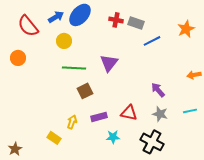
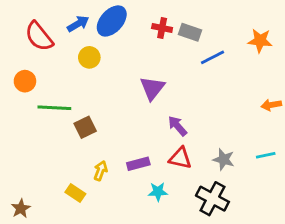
orange star: (186, 29) -> (260, 41), turned 30
green line: (74, 68) -> (54, 108), moved
purple arrow: (158, 90) -> (177, 126), moved
brown square: (85, 91) -> (85, 127), moved

